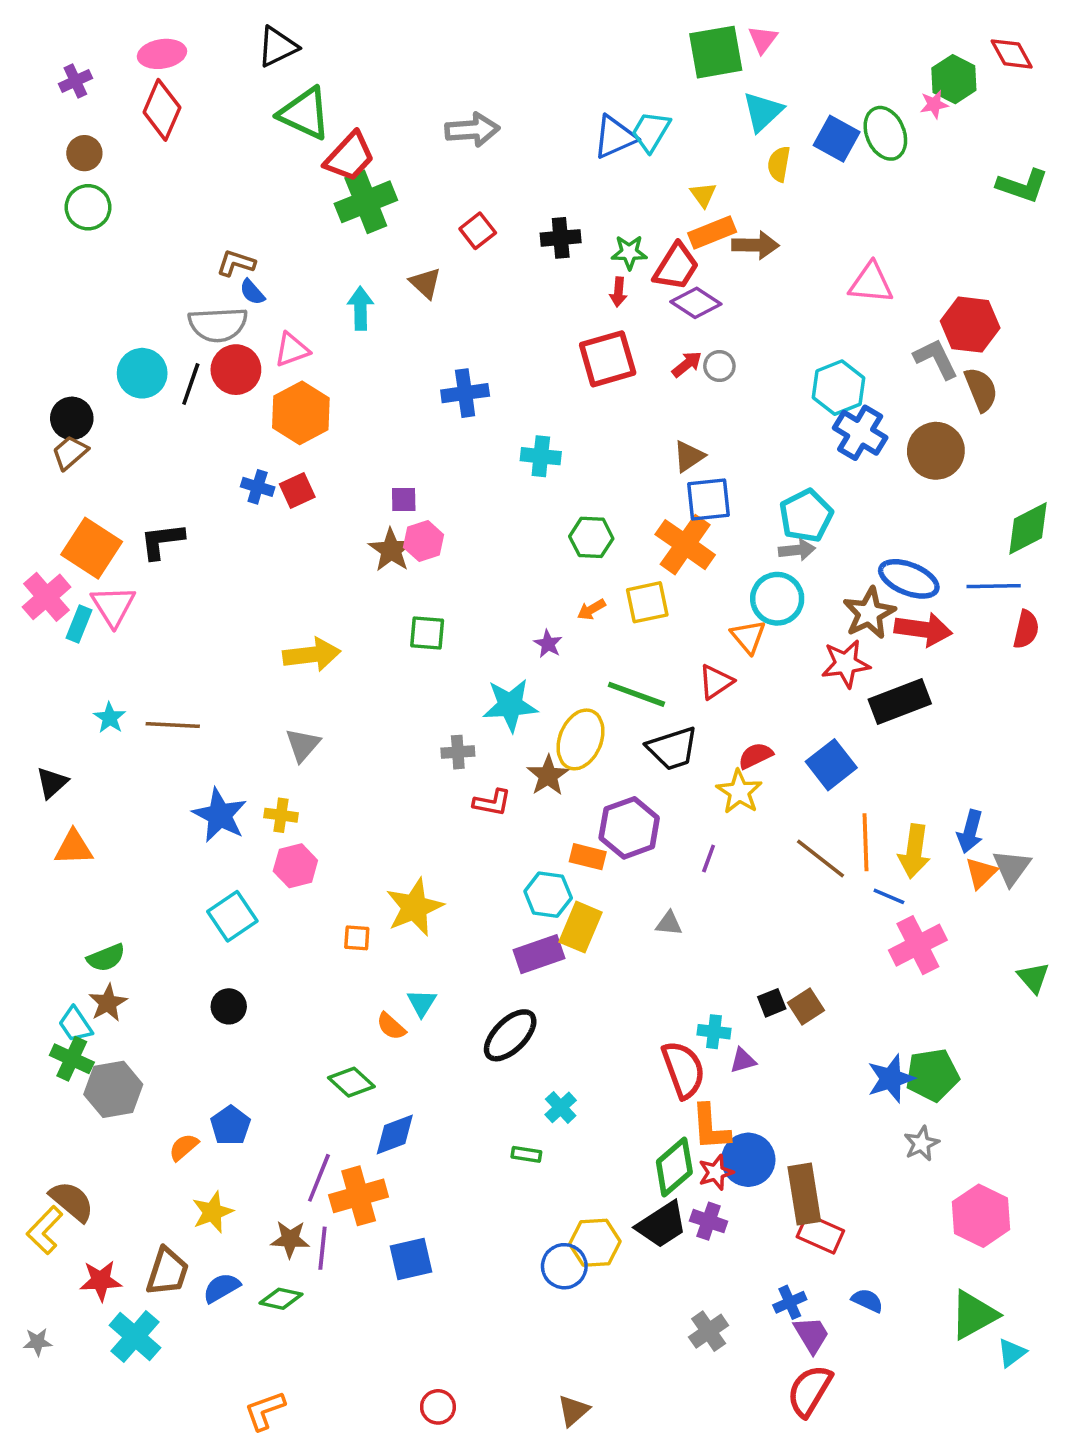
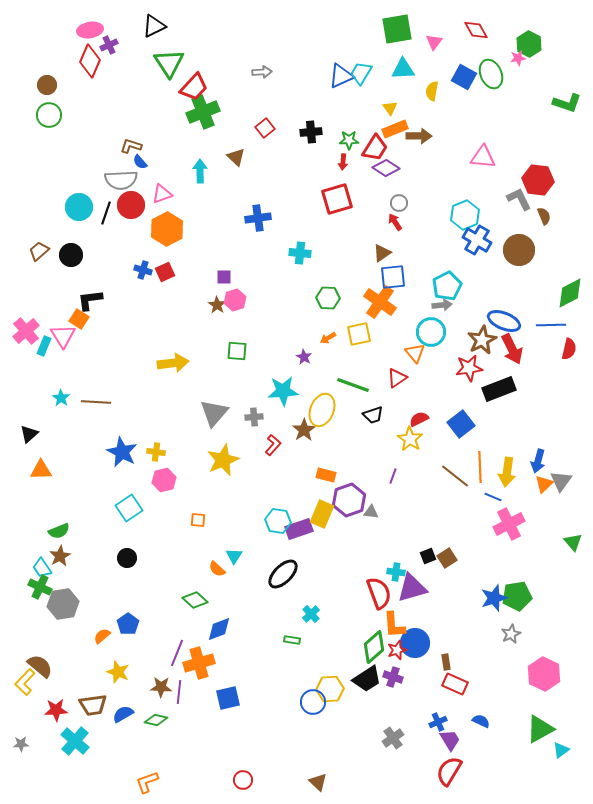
pink triangle: (763, 39) -> (434, 42), moved
red diamond: (1012, 54) -> (476, 30), moved
purple cross: (75, 81) -> (109, 45), moved
cyan triangle: (763, 112) -> (403, 69), moved, turned 40
green triangle: (304, 113) -> (169, 63), turned 32
gray arrow: (472, 130) -> (262, 72), size x0.7
red arrow: (687, 364) -> (395, 222), moved, turned -84
brown semicircle: (981, 389) -> (544, 216), size x0.7
black circle: (72, 418) -> (71, 255), moved
orange square: (92, 548) -> (79, 319), moved, size x0.6
brown star: (391, 550) -> (217, 305), size x0.7
red arrow: (923, 629) -> (512, 349), turned 56
gray triangle: (303, 745) -> (214, 413), moved, size x1.4
black trapezoid: (673, 748) -> (373, 415), size x0.7
red L-shape: (492, 803) -> (273, 445), turned -60
purple hexagon: (629, 828) -> (349, 500), moved
cyan hexagon: (548, 895) -> (278, 521), moved
yellow star: (415, 907) -> (223, 460), moved
purple triangle: (743, 1061) -> (412, 588), size x2.0
brown rectangle: (804, 1194) -> (446, 662), size x0.5
yellow star: (212, 1212) -> (118, 672), turned -30
brown trapezoid: (167, 1272) -> (93, 705), turned 64
brown triangle: (573, 1411) -> (318, 782), turned -36

